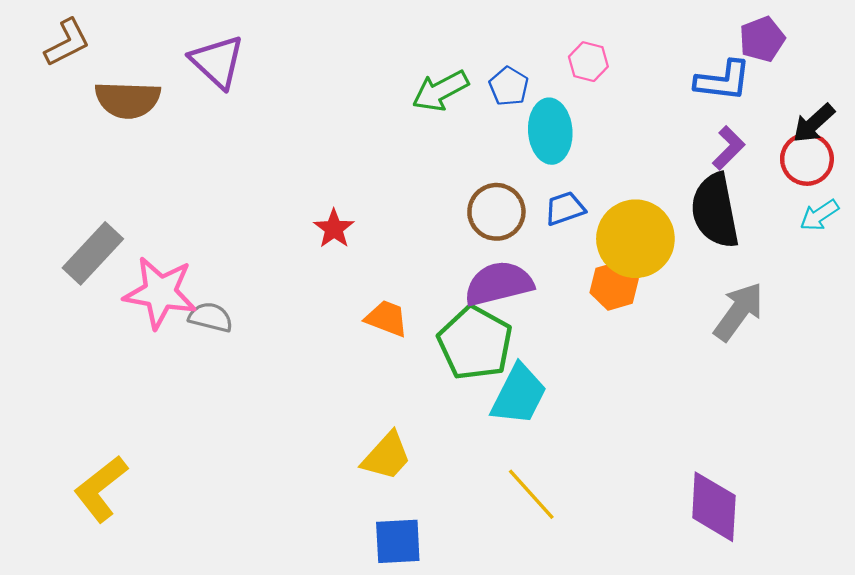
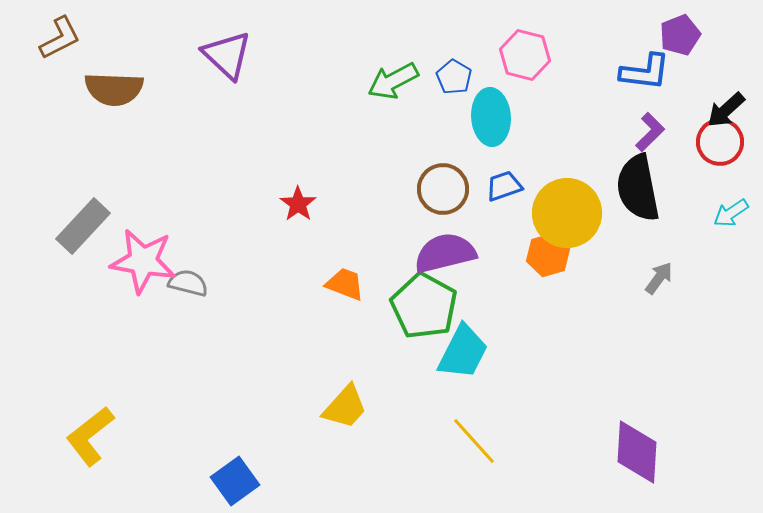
purple triangle: (217, 62) -> (227, 55), moved
pink hexagon: (588, 62) -> (525, 55), size x1.4
cyan arrow: (819, 215) -> (731, 213), moved
gray arrow: (739, 312) -> (659, 278), size x0.6
blue square: (398, 541) -> (235, 481), moved, turned -33

